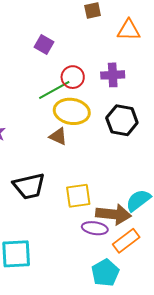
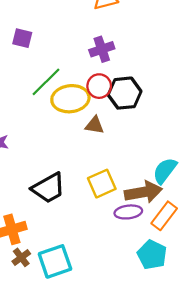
red circle: (73, 77) -> (99, 86), moved
brown triangle: (58, 136) -> (95, 125), moved

